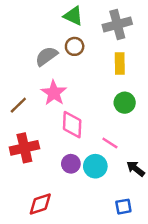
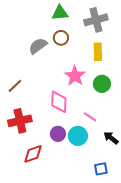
green triangle: (73, 16) -> (60, 13), turned -30
pink star: (54, 93) -> (75, 76), moved
red diamond: (40, 204) -> (33, 154), moved

